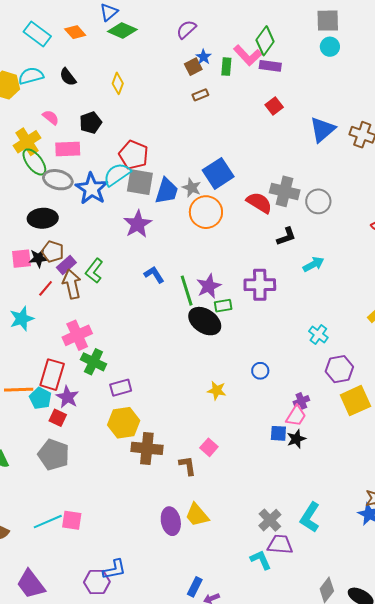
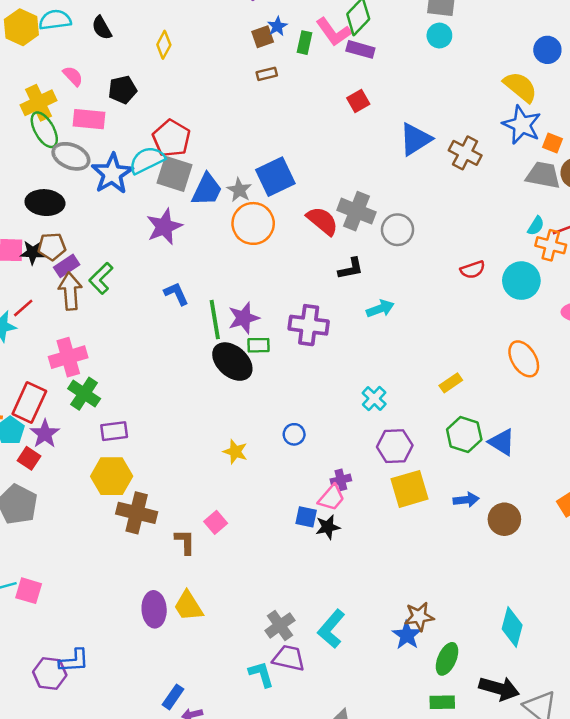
brown pentagon: (53, 252) -> (52, 247), turned -30
red line: (46, 288) -> (23, 308), moved

